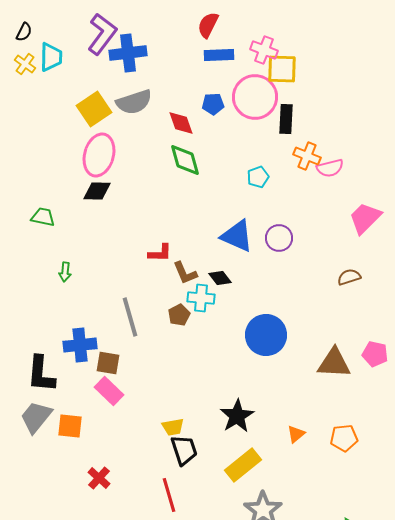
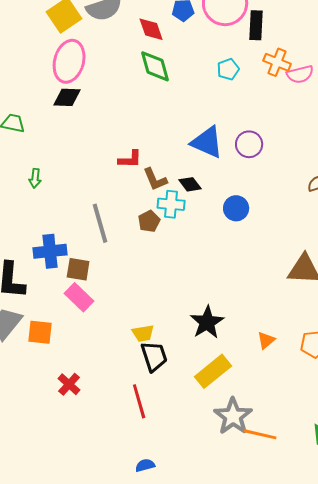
cyan pentagon: (258, 177) -> (228, 69), moved
blue circle: (266, 335) -> (236, 208), moved, size x0.6

